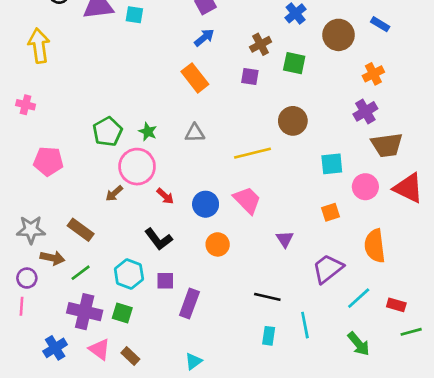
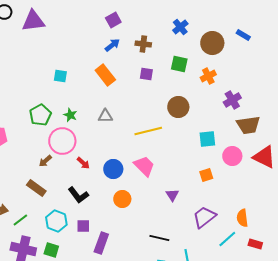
cyan square: (134, 15) -> (60, 76), moved
brown cross: (261, 44) -> (143, 44), moved, turned 35
orange cross: (373, 74) -> (208, 76), moved
brown rectangle: (81, 230) -> (36, 188), moved
orange semicircle: (375, 246) -> (242, 218), moved, size x0.7

